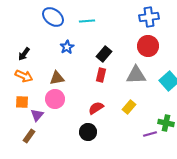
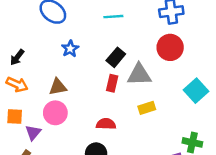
cyan line: (87, 21) -> (113, 17), moved
gray triangle: (136, 75) -> (139, 75), moved
yellow rectangle: (129, 107) -> (147, 108), moved, turned 32
red semicircle: (96, 108) -> (106, 124), turned 35

